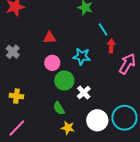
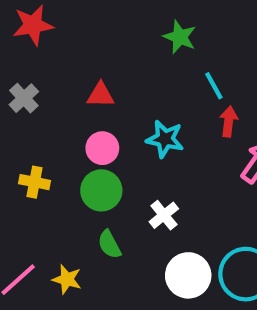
gray cross: (13, 52) -> (24, 98), moved
green circle: (64, 81) -> (101, 190), moved
yellow cross: (16, 96) -> (35, 182), moved
yellow star: (68, 128) -> (67, 279), moved

